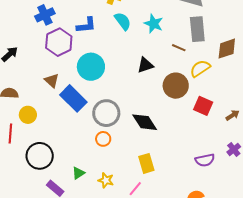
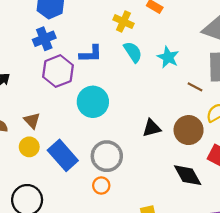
black triangle: (145, 65) -> (152, 128), moved
brown triangle: (52, 81) -> (32, 121), moved
blue rectangle: (73, 98) -> (63, 155), moved
yellow circle: (28, 115) -> (29, 147), moved
black diamond: (145, 122) -> (188, 175), moved

